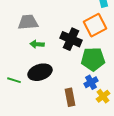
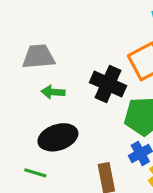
green line: (14, 80) -> (35, 173), moved

